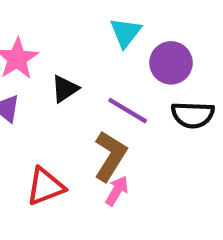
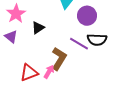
purple line: (128, 111) -> (79, 44), moved
pink arrow: (117, 191) -> (49, 72), moved

